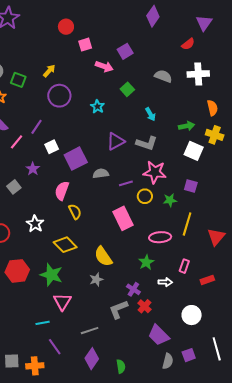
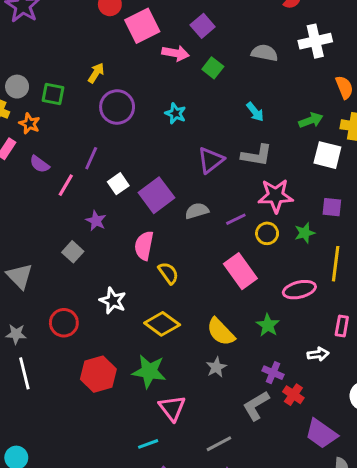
pink square: (85, 45) -> (142, 26), size x1.6
green square: (127, 89) -> (213, 68), moved
green star: (146, 262) -> (268, 325), moved

